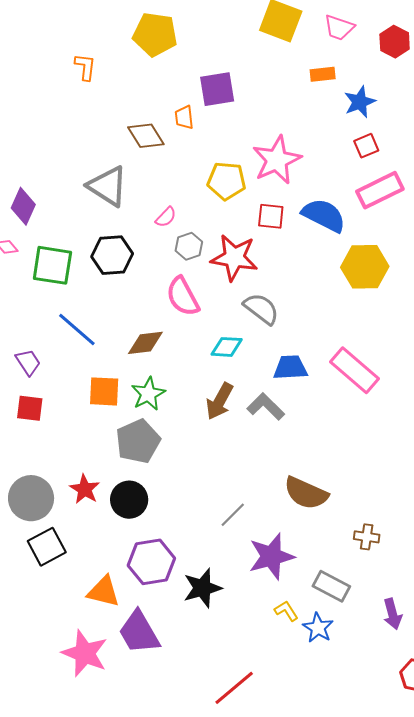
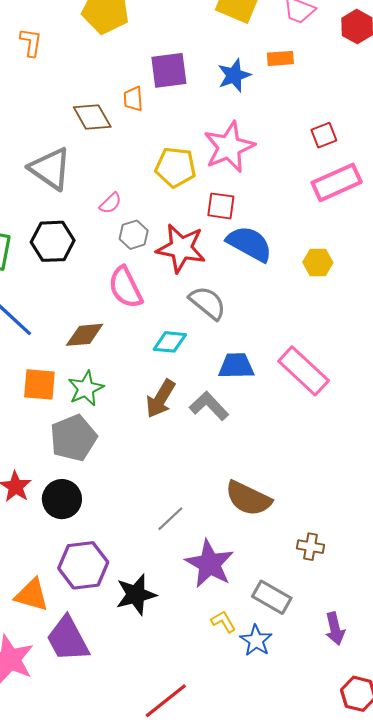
blue star: (360, 102) -> (234, 75), moved
blue semicircle: (324, 215) -> (249, 244), moved
yellow hexagon: (365, 267) -> (318, 262), size x0.6
purple star: (271, 556) -> (210, 564), turned -30

